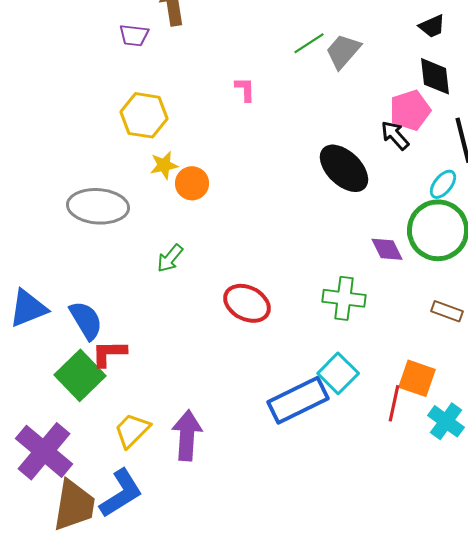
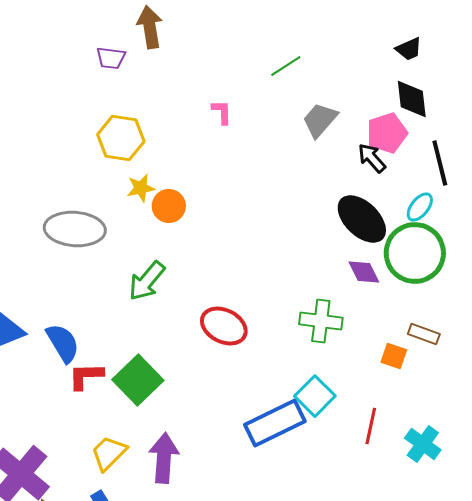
gray trapezoid: (343, 51) -> (320, 120), moved
black ellipse: (344, 168) -> (362, 219), moved
green arrow: (170, 258) -> (147, 281), size x1.4
green square: (80, 375) -> (138, 380), moved
orange square: (417, 378) -> (394, 356), moved, size x0.7

